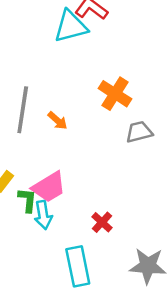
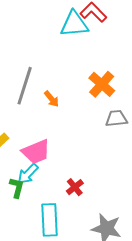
green L-shape: (27, 200) -> (17, 188), moved
cyan arrow: (43, 215) -> (28, 174), turned 45

